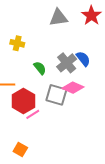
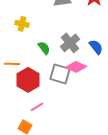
blue semicircle: (83, 59) -> (96, 47), moved
pink line: (33, 114) -> (37, 107), moved

